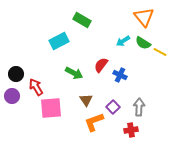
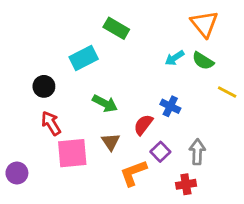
yellow line: (160, 52) -> (227, 92), moved
red semicircle: (101, 65) -> (143, 125), moved
black circle: (16, 74) -> (44, 86), moved
purple circle: (12, 96) -> (17, 173), moved
brown triangle: (86, 100) -> (111, 142), moved

